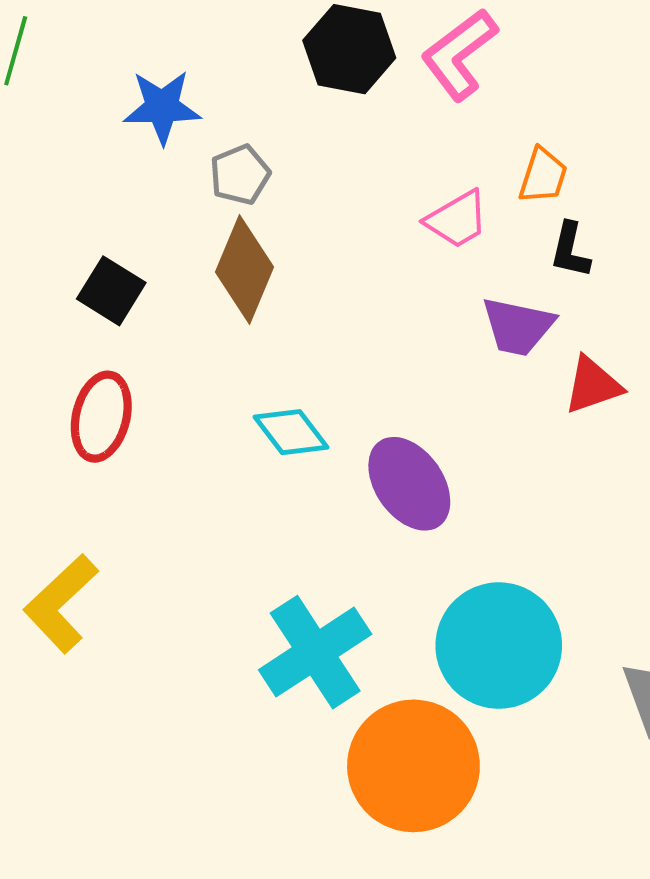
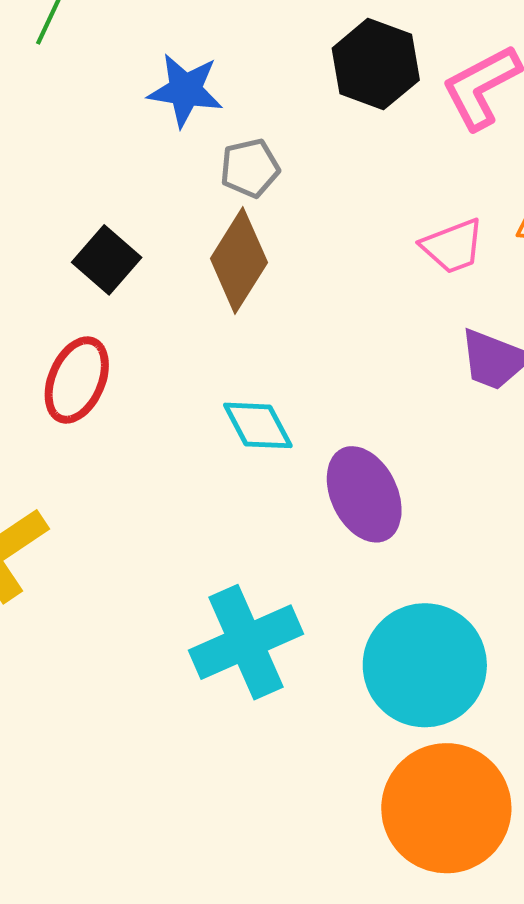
orange circle: (413, 766) -> (446, 808), moved

